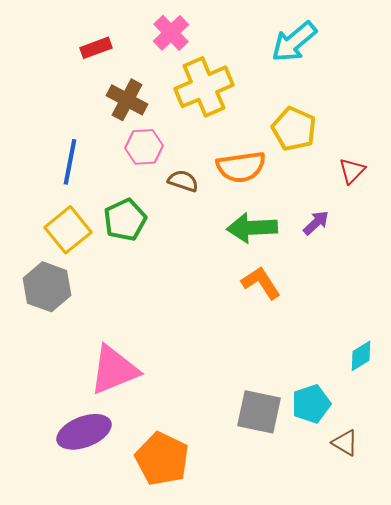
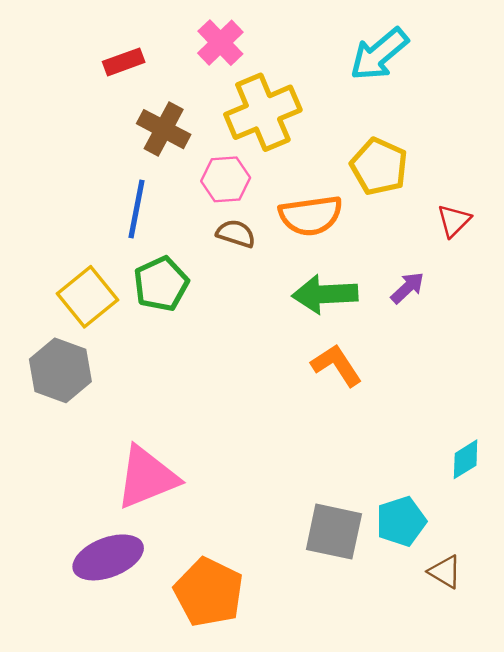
pink hexagon: (144, 147) -> (226, 179), moved
blue line: (70, 162) -> (137, 209), moved

